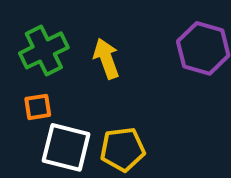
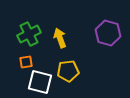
yellow pentagon: (123, 149) -> (68, 71), moved

